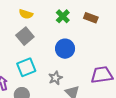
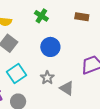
brown rectangle: (91, 18) -> (82, 17), moved

